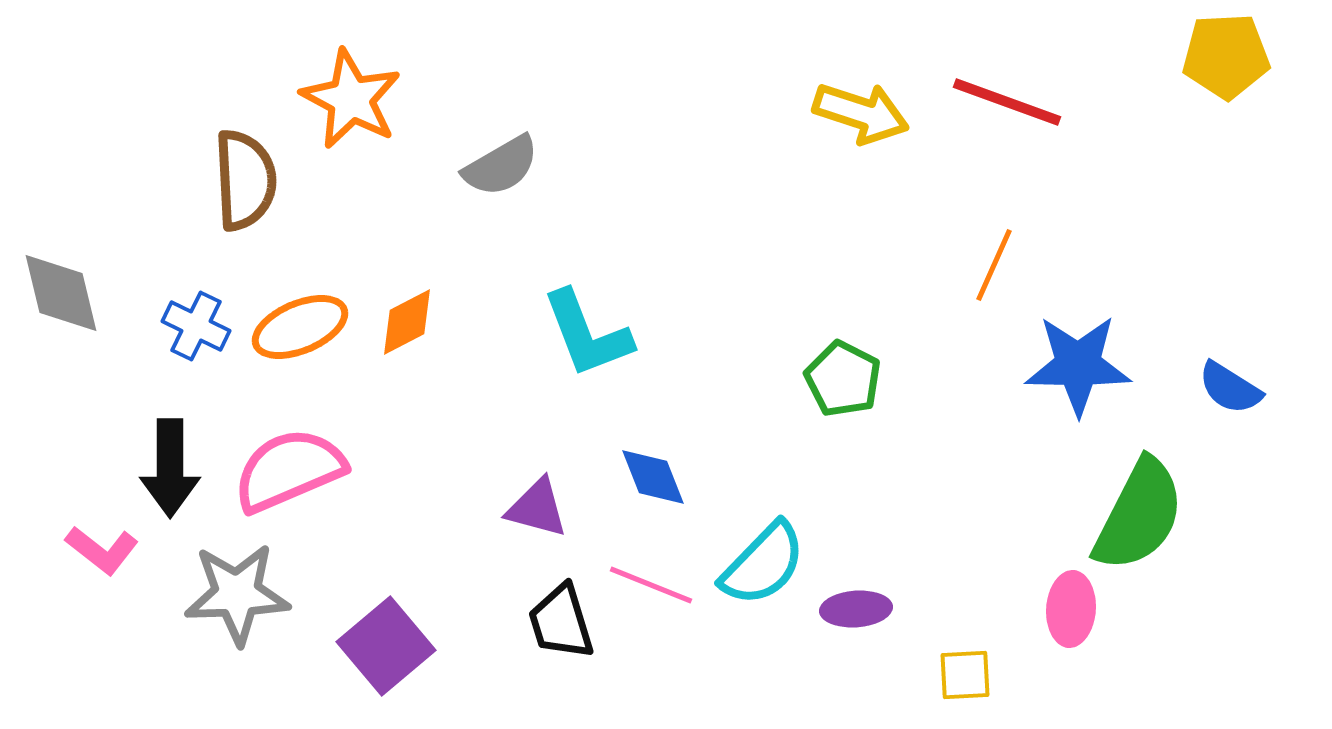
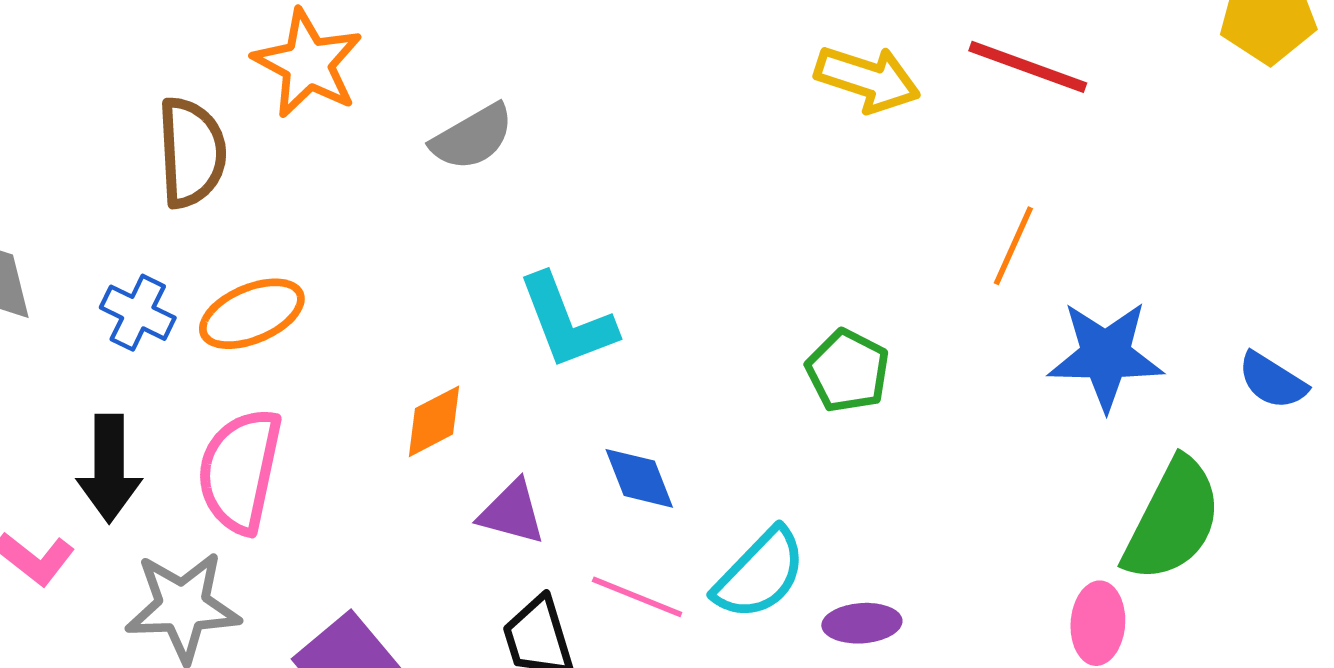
orange diamond: (407, 322) -> (434, 421), moved
pink semicircle: (289, 470) -> (240, 471), turned -55

